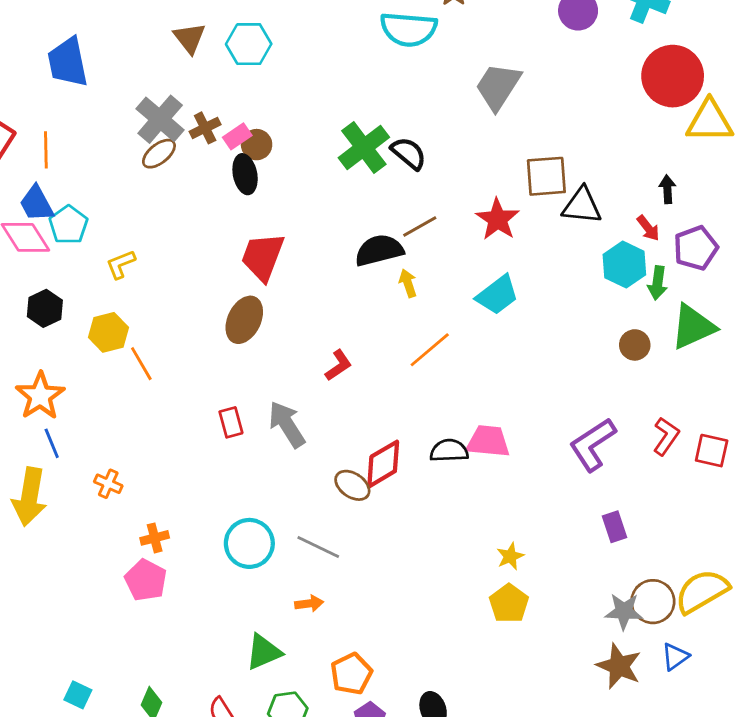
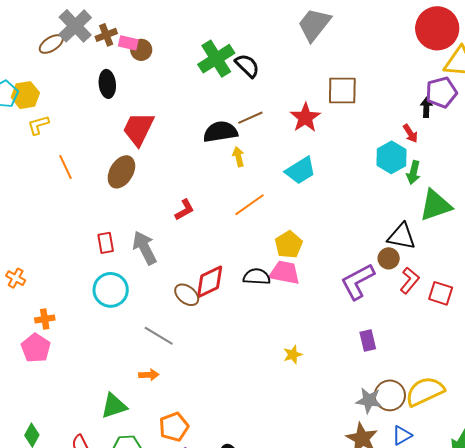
pink rectangle: (237, 136) -> (128, 43), turned 42
brown ellipse: (159, 154) -> (51, 44), moved
black ellipse: (245, 174) -> (107, 84), moved
black triangle: (582, 206) -> (402, 236), moved
purple pentagon: (696, 248) -> (441, 92), moved
yellow hexagon: (108, 332) -> (25, 95), moved
brown circle: (635, 345) -> (389, 258), moved
orange line: (141, 364) -> (65, 167), moved
cyan circle: (249, 543) -> (111, 290), moved
yellow pentagon: (509, 604) -> (289, 245), moved

